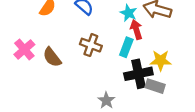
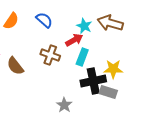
red arrow: (136, 30) -> (74, 40), moved, turned 78

